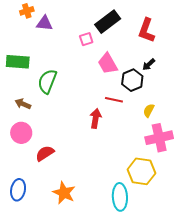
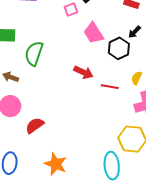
red line: (114, 100) -> (110, 87), moved
red arrow: (96, 118) -> (83, 72), moved, turned 108

